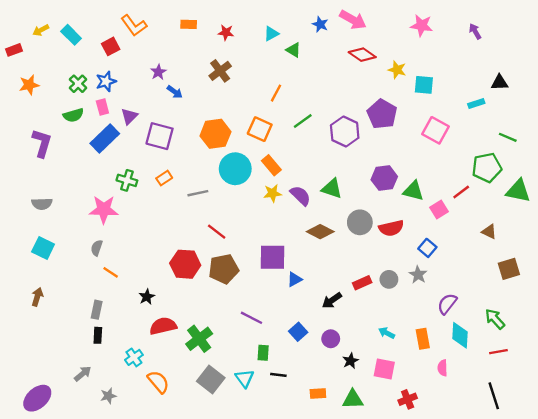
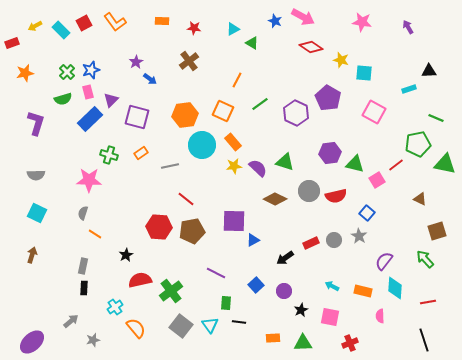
red square: (111, 46) -> (84, 23), moved
green arrow: (495, 319) -> (425, 259), moved
orange rectangle: (423, 339) -> (363, 291), turned -66

